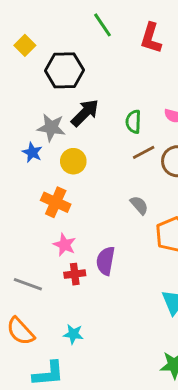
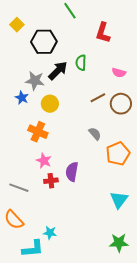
red L-shape: (151, 38) -> (103, 33), moved
green semicircle: (133, 122) -> (81, 63), moved
cyan star: (73, 334) -> (50, 233), moved

